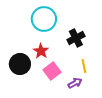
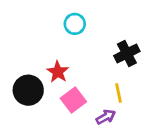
cyan circle: (44, 19) -> (75, 24), moved, size x0.6
black cross: (76, 38) -> (127, 53), moved

